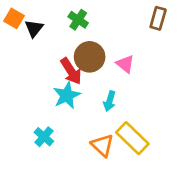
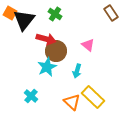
brown rectangle: (158, 18) -> (111, 13), turned -49
black triangle: (34, 28) -> (24, 20), size x1.6
brown circle: (90, 57) -> (56, 51), moved
red arrow: (71, 71) -> (46, 39), moved, turned -42

